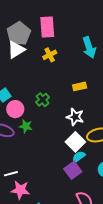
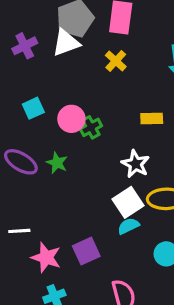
yellow cross: (50, 55) -> (116, 61), turned -32
pink circle: (15, 109) -> (71, 119), moved
purple square: (73, 170) -> (86, 251), moved
pink star: (20, 190) -> (46, 258), moved

